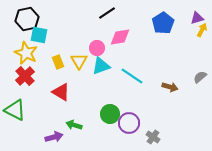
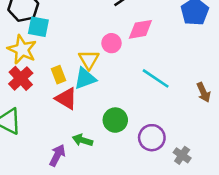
yellow rectangle: (58, 62) -> (59, 75), moved
cyan triangle: (101, 66) -> (85, 78), moved
brown arrow: (170, 87) -> (203, 92), turned 49
green circle: (110, 114) -> (115, 120), moved
purple arrow: (54, 137) -> (57, 155), turned -48

